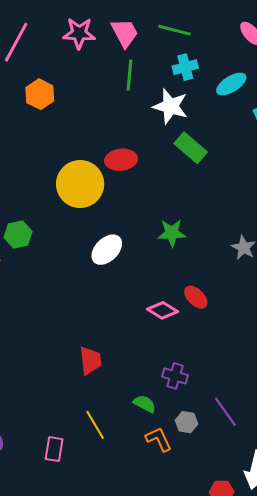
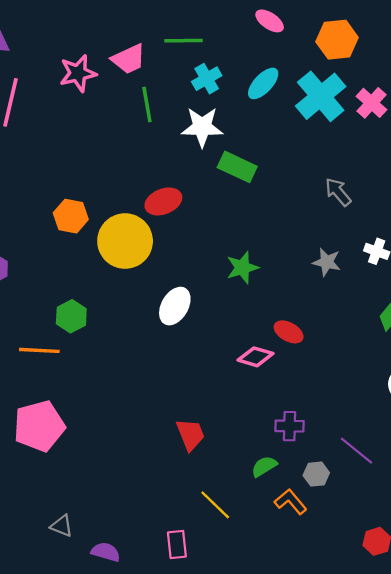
pink trapezoid: (125, 33) -> (129, 59), turned 108
orange hexagon: (40, 94) -> (71, 216), moved
green semicircle: (145, 404) -> (264, 466), turned -45

